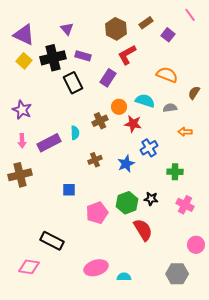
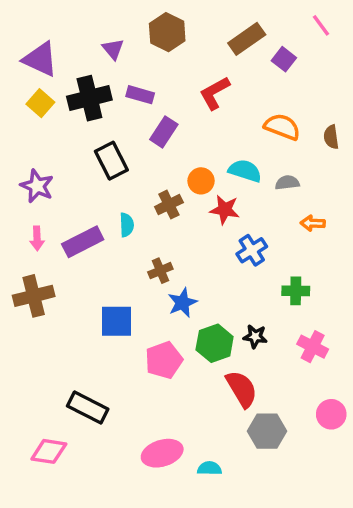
brown rectangle: (146, 23) -> (247, 39), size x1.5
brown hexagon: (116, 29) -> (167, 32), moved
purple rectangle: (108, 78) -> (164, 132), moved
black rectangle: (73, 83) -> (111, 161), moved
brown semicircle: (194, 93) -> (331, 137), moved, turned -40
blue star: (126, 164) -> (182, 303), moved
blue square: (69, 190) -> (116, 321), size x1.5
gray hexagon: (177, 274) -> (267, 431), moved

